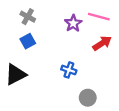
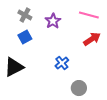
purple star: (73, 23) -> (53, 21), moved
blue cross: (69, 70) -> (62, 63), turned 32

